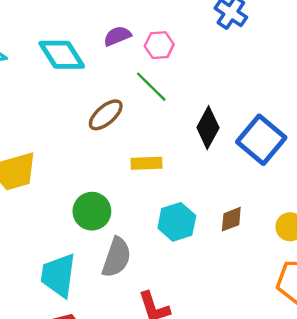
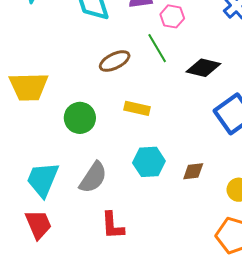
black diamond: (208, 128) -> (203, 68), moved, turned 60
green circle: (92, 211) -> (80, 118), moved

